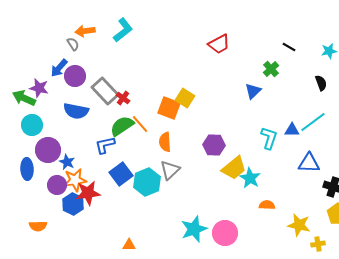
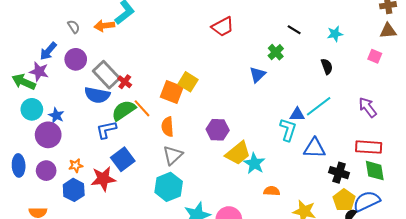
orange arrow: (85, 31) -> (104, 26), moved
blue arrow: (59, 68) -> (48, 51), moved
blue semicircle: (76, 111) -> (97, 95), moved
cyan L-shape: (269, 138) -> (288, 130), moved
blue star: (67, 162) -> (56, 115), moved
blue ellipse: (27, 169) -> (19, 165), moved
orange star: (75, 180) -> (76, 165), size x0.6
cyan hexagon: (147, 182) -> (169, 187), moved
purple circle: (57, 185) -> (46, 171), moved
red star: (88, 193) -> (103, 179), moved

